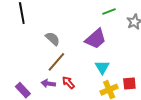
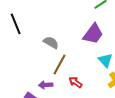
purple arrow: (48, 83) -> (46, 85), moved

